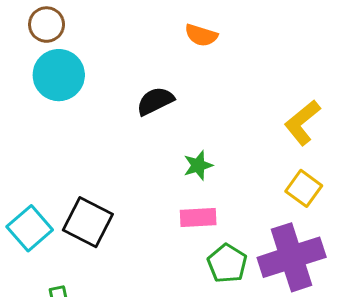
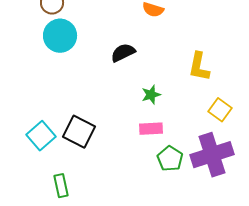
yellow L-shape: (302, 123) -> (199, 67), moved, turned -40

